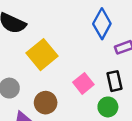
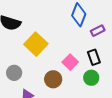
brown circle: (46, 103) -> (53, 79), moved

